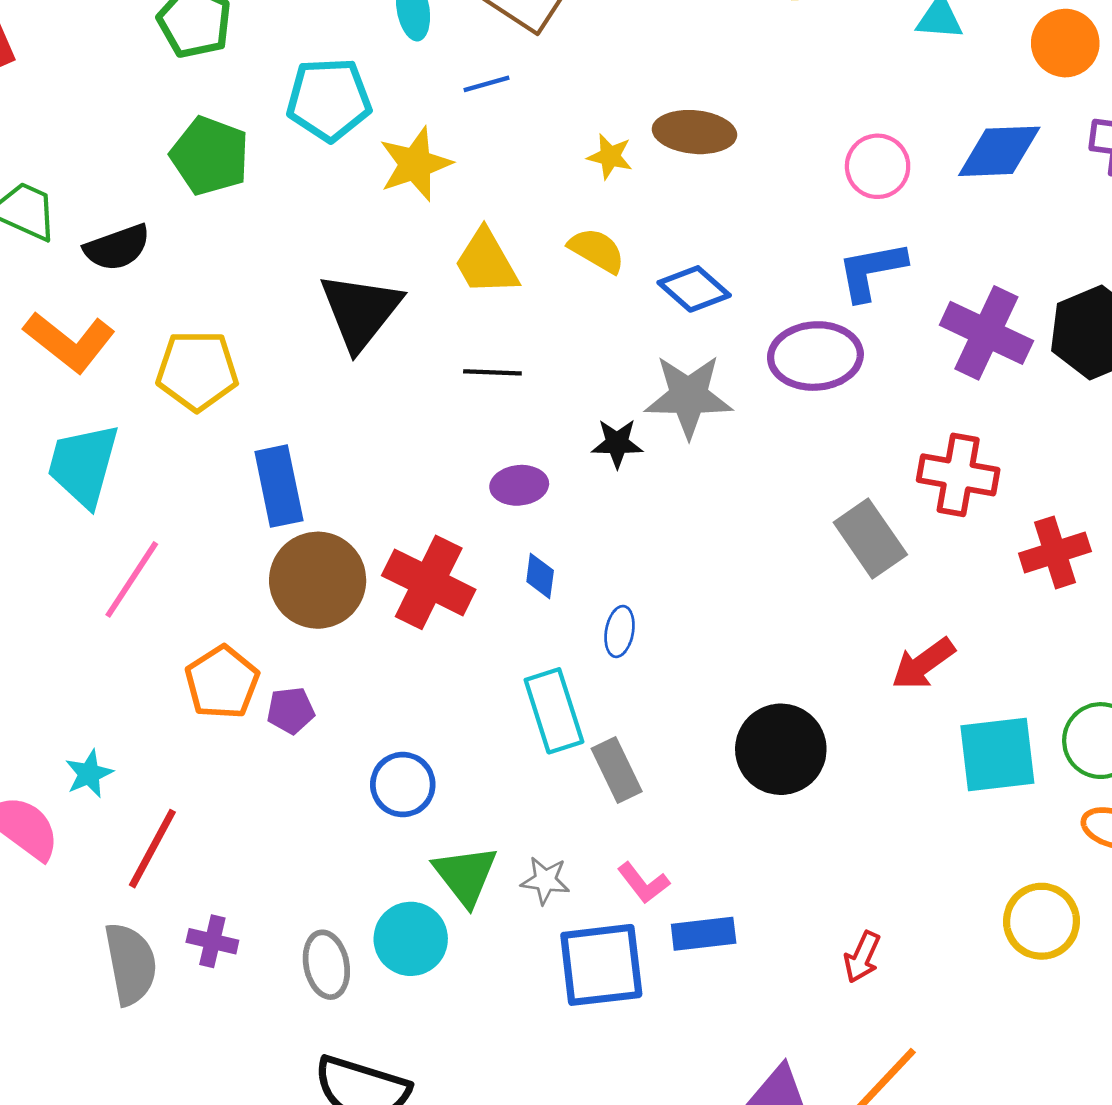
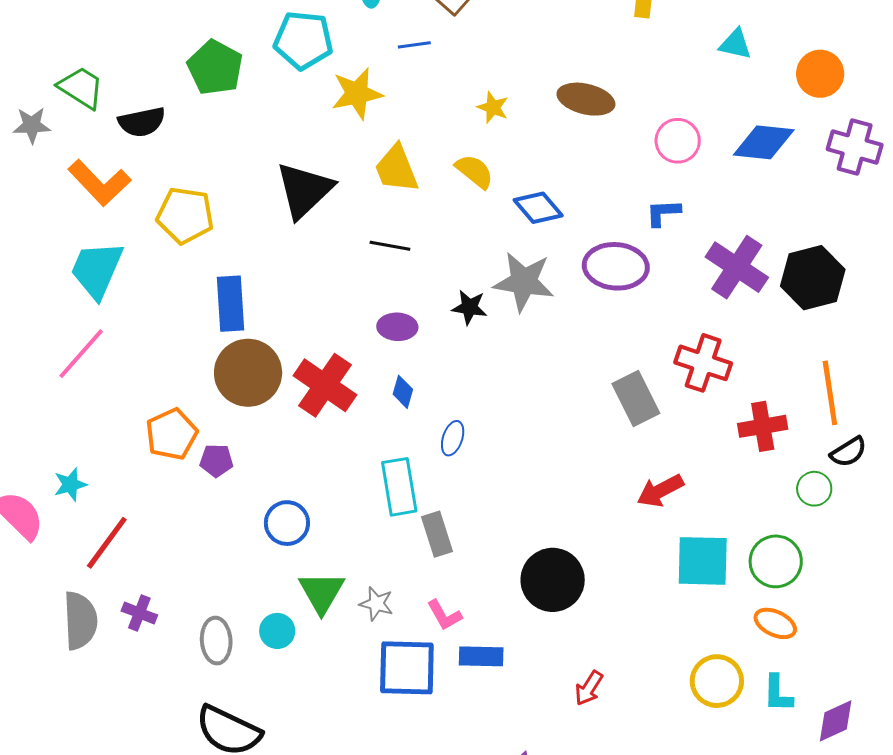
brown ellipse: (694, 132) -> (586, 99), moved
blue L-shape: (872, 271) -> (663, 213), size x0.7
pink line: (132, 579) -> (81, 354), moved
black circle: (781, 749) -> (553, 580), moved
cyan circle: (411, 939) -> (277, 631), size x0.7

